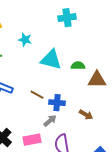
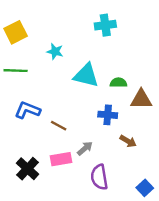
brown line: (37, 95) -> (59, 126), moved
blue cross: (57, 103) -> (108, 115), moved
pink rectangle: (32, 140) -> (61, 159), moved

